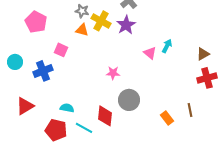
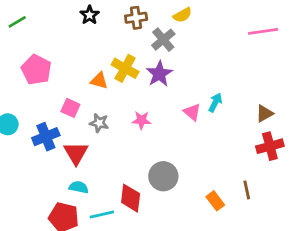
gray star: (82, 11) -> (99, 123), moved
pink star: (113, 73) -> (141, 120), moved
red triangle: (25, 106) -> (76, 153), moved, turned -30
cyan line: (84, 128) -> (102, 214), turned -42

